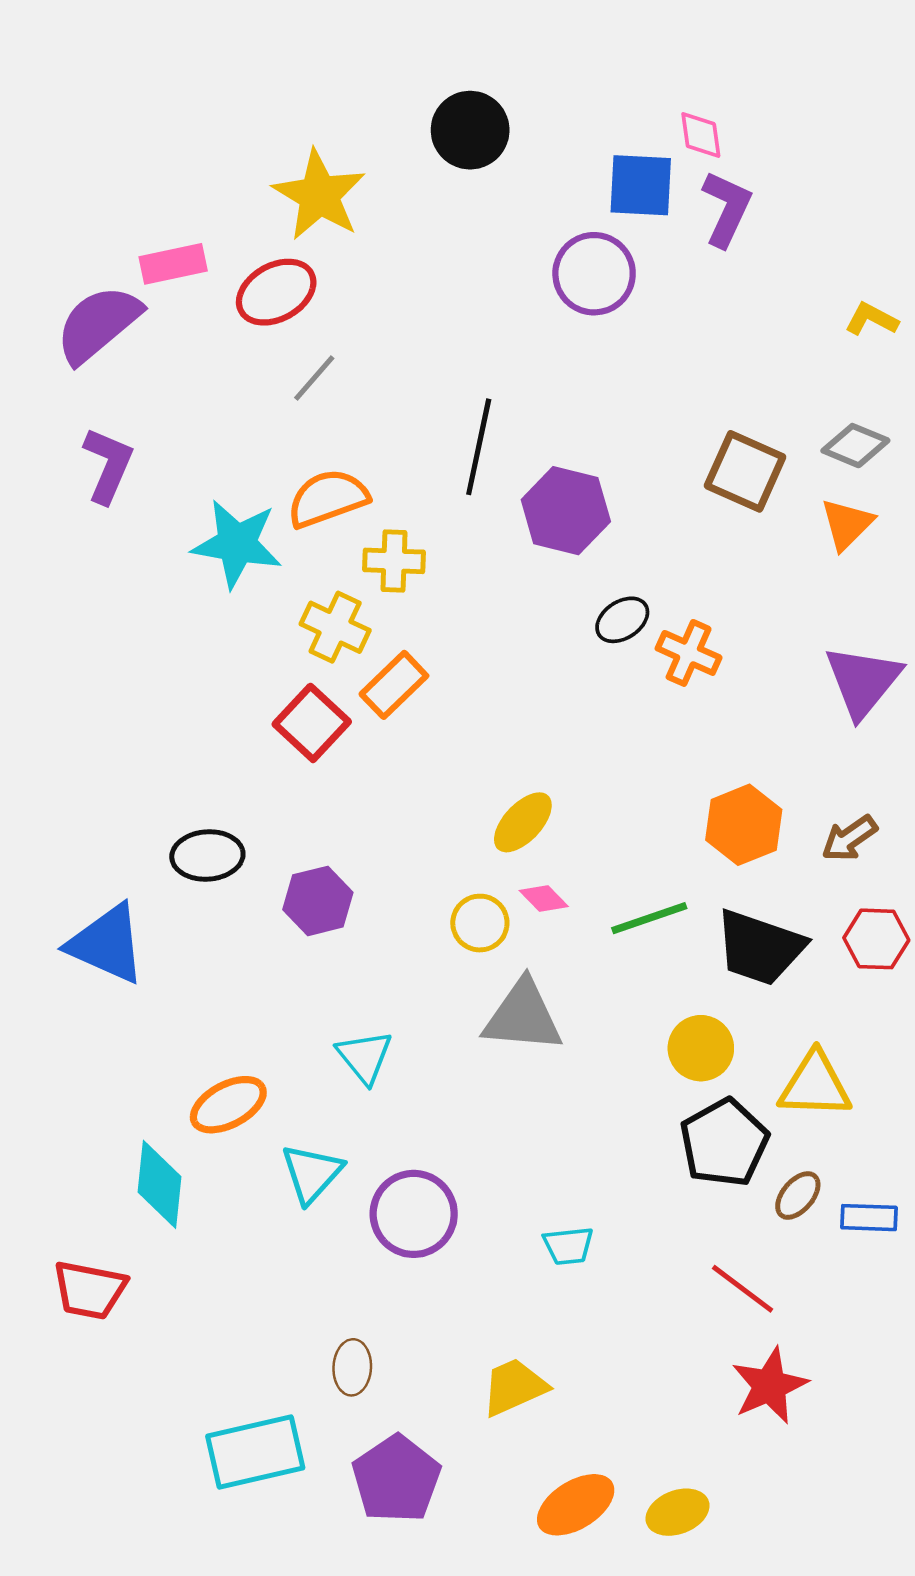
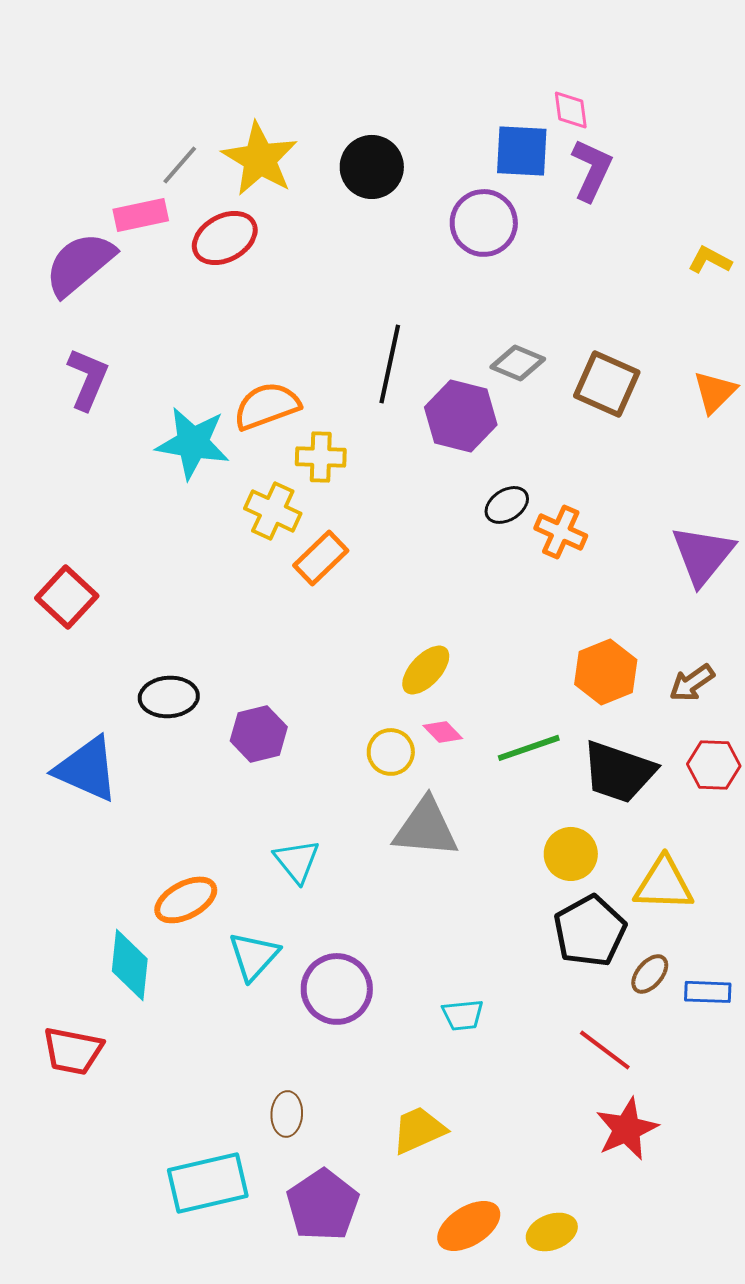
black circle: (470, 130) -> (372, 167), moved
gray line: (314, 378) -> (180, 165), moved
gray diamond: (855, 446) -> (518, 363), moved
orange triangle: (847, 524) -> (715, 392), moved
red square: (312, 723) -> (67, 597), moved

